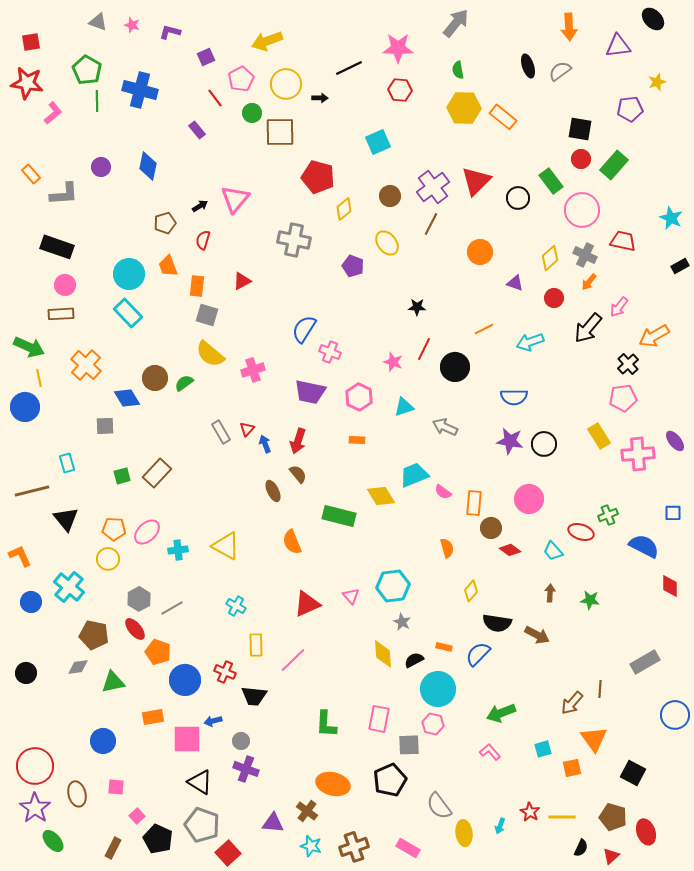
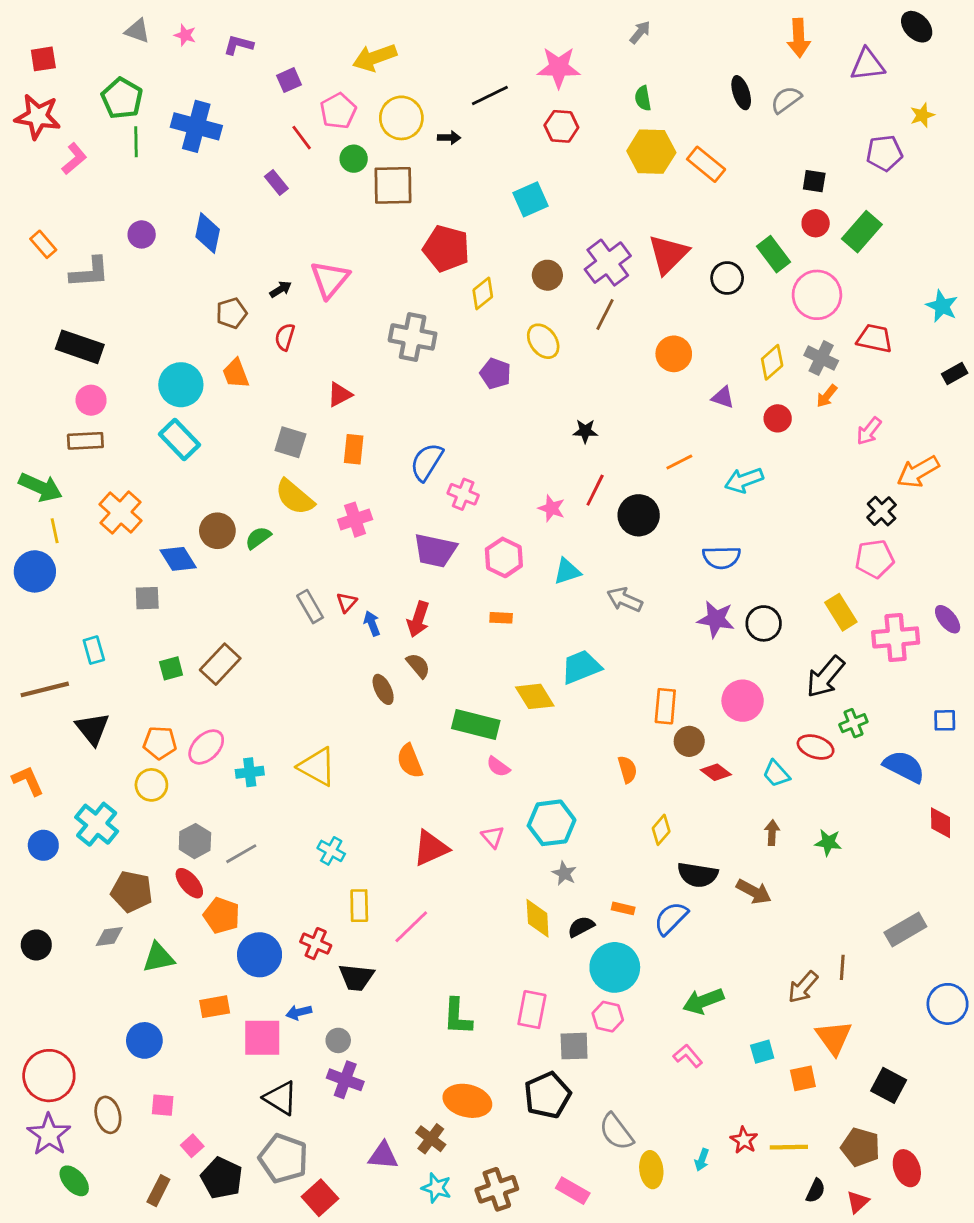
gray arrow: (456, 23) -> (640, 32), size x0.6
black square: (580, 129) -> (814, 181), size x0.7
orange rectangle: (197, 286) -> (354, 449), moved
black arrow: (588, 328) -> (825, 677), moved
pink semicircle: (443, 492) -> (498, 767), moved

